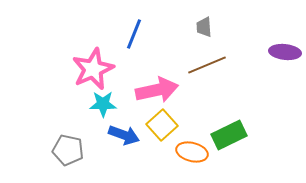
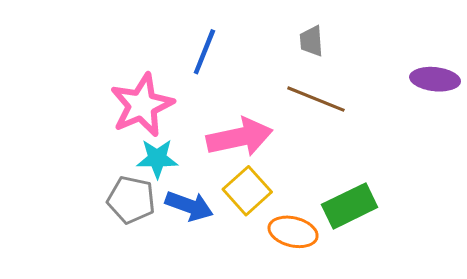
brown line: (207, 65) -> (316, 99), turned 45
gray pentagon: (68, 150) -> (131, 200), moved

